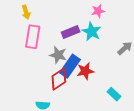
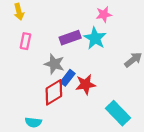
pink rectangle: (33, 37) -> (25, 41), size x0.6
blue rectangle: (70, 66) -> (68, 78), size x0.6
cyan rectangle: (114, 94) -> (118, 113), size x1.5

